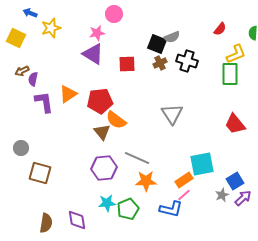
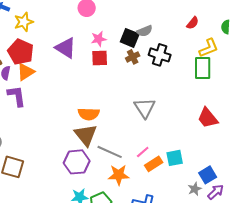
pink star: (97, 33) -> (99, 39), moved
orange triangle: (68, 94) -> (26, 72), moved
red pentagon: (100, 101) -> (21, 52), moved, turned 30
orange semicircle: (116, 120) -> (89, 114), turned -35
brown triangle: (102, 132) -> (86, 135), moved, size x1.4
cyan square: (202, 164) -> (175, 158), size x0.7
orange rectangle: (184, 180) -> (154, 164), moved
pink line: (184, 195) -> (143, 152), moved

